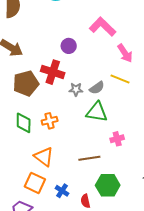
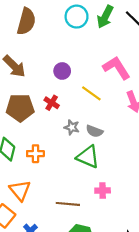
purple circle: (69, 46) -> (62, 71), moved
red cross: (53, 72) -> (52, 103), size x0.6
yellow line: (120, 79) -> (91, 93), moved
gray semicircle: (97, 88) -> (94, 131), turned 42

